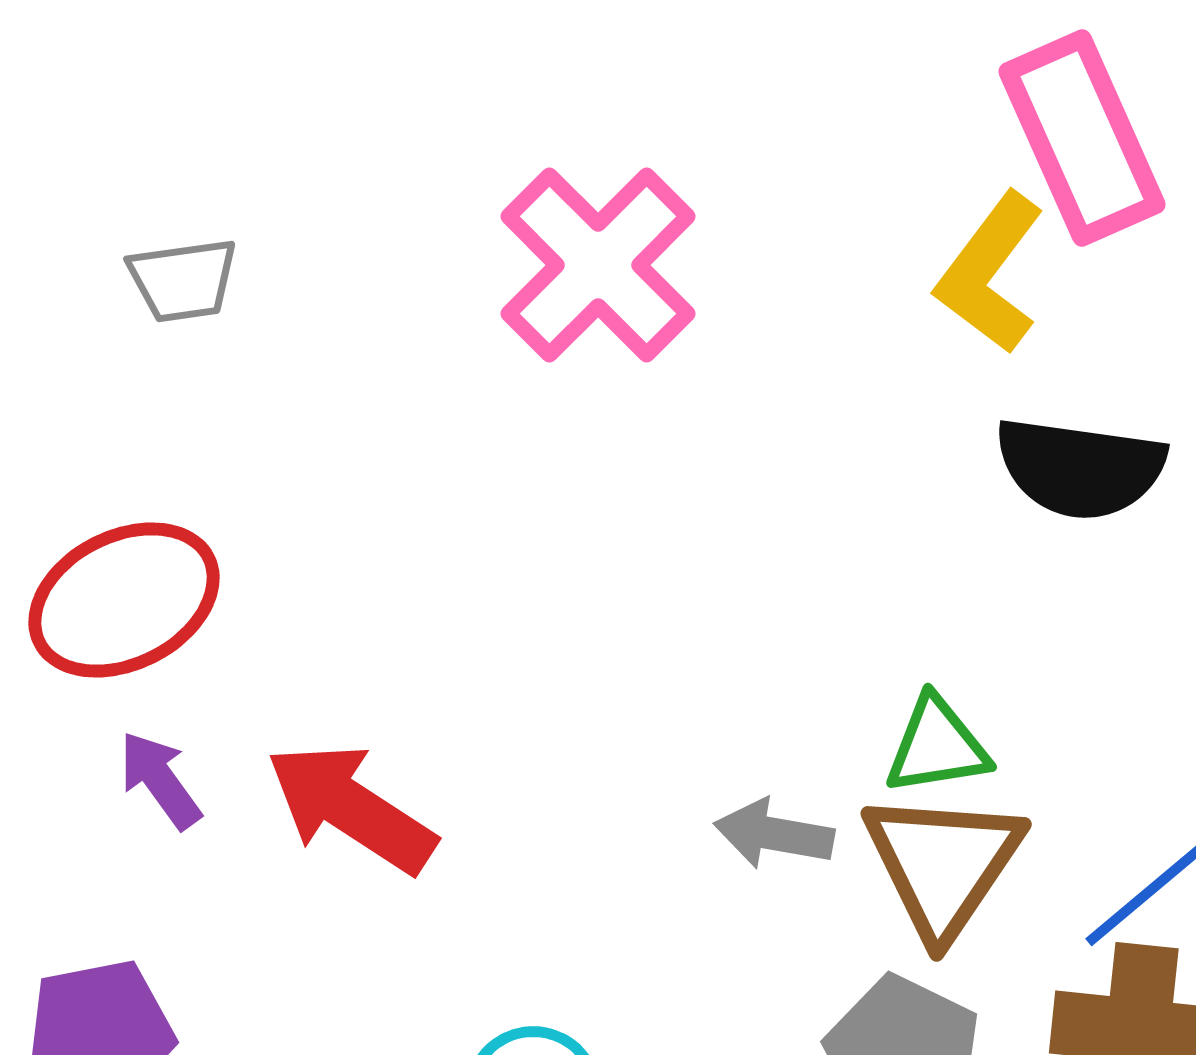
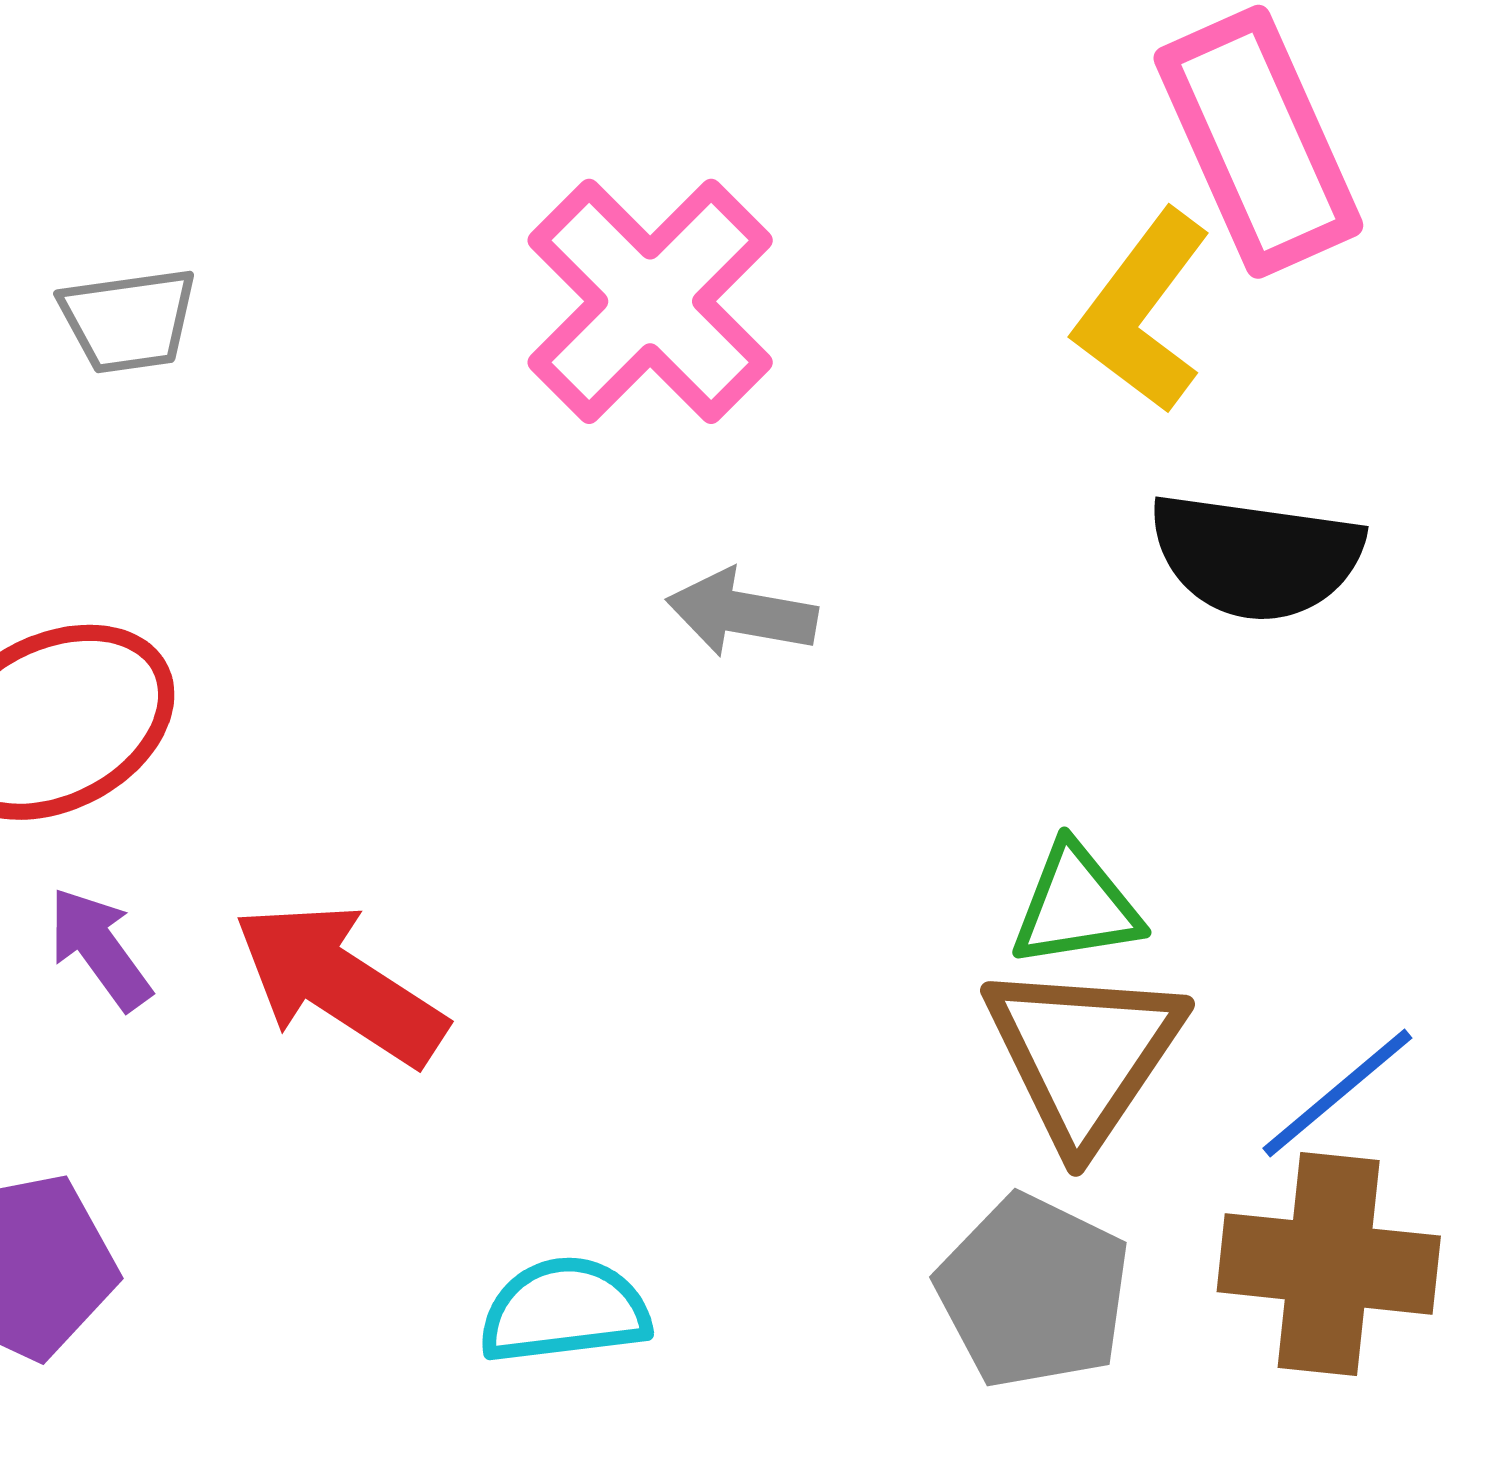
gray arrow: (774, 834) -> (742, 613), moved

